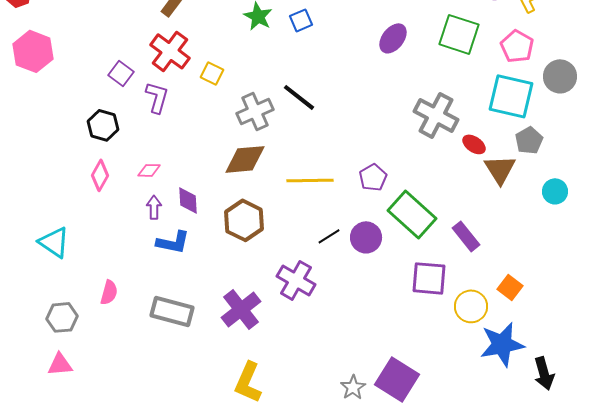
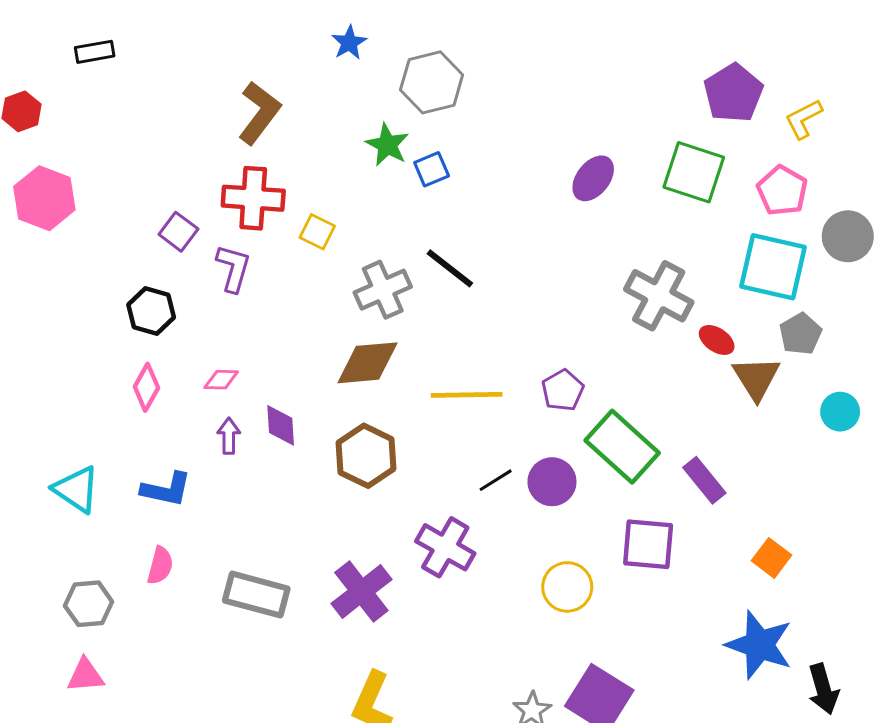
blue square: (301, 20) -> (432, 169), moved
red cross: (170, 51) -> (253, 198), turned -33
blue L-shape: (173, 242) -> (166, 489), moved
yellow circle: (471, 306) -> (567, 587), moved
blue star: (502, 344) -> (759, 645), turned 30

